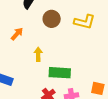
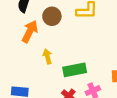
orange arrow: (17, 34) -> (30, 31), moved, size x1.5

